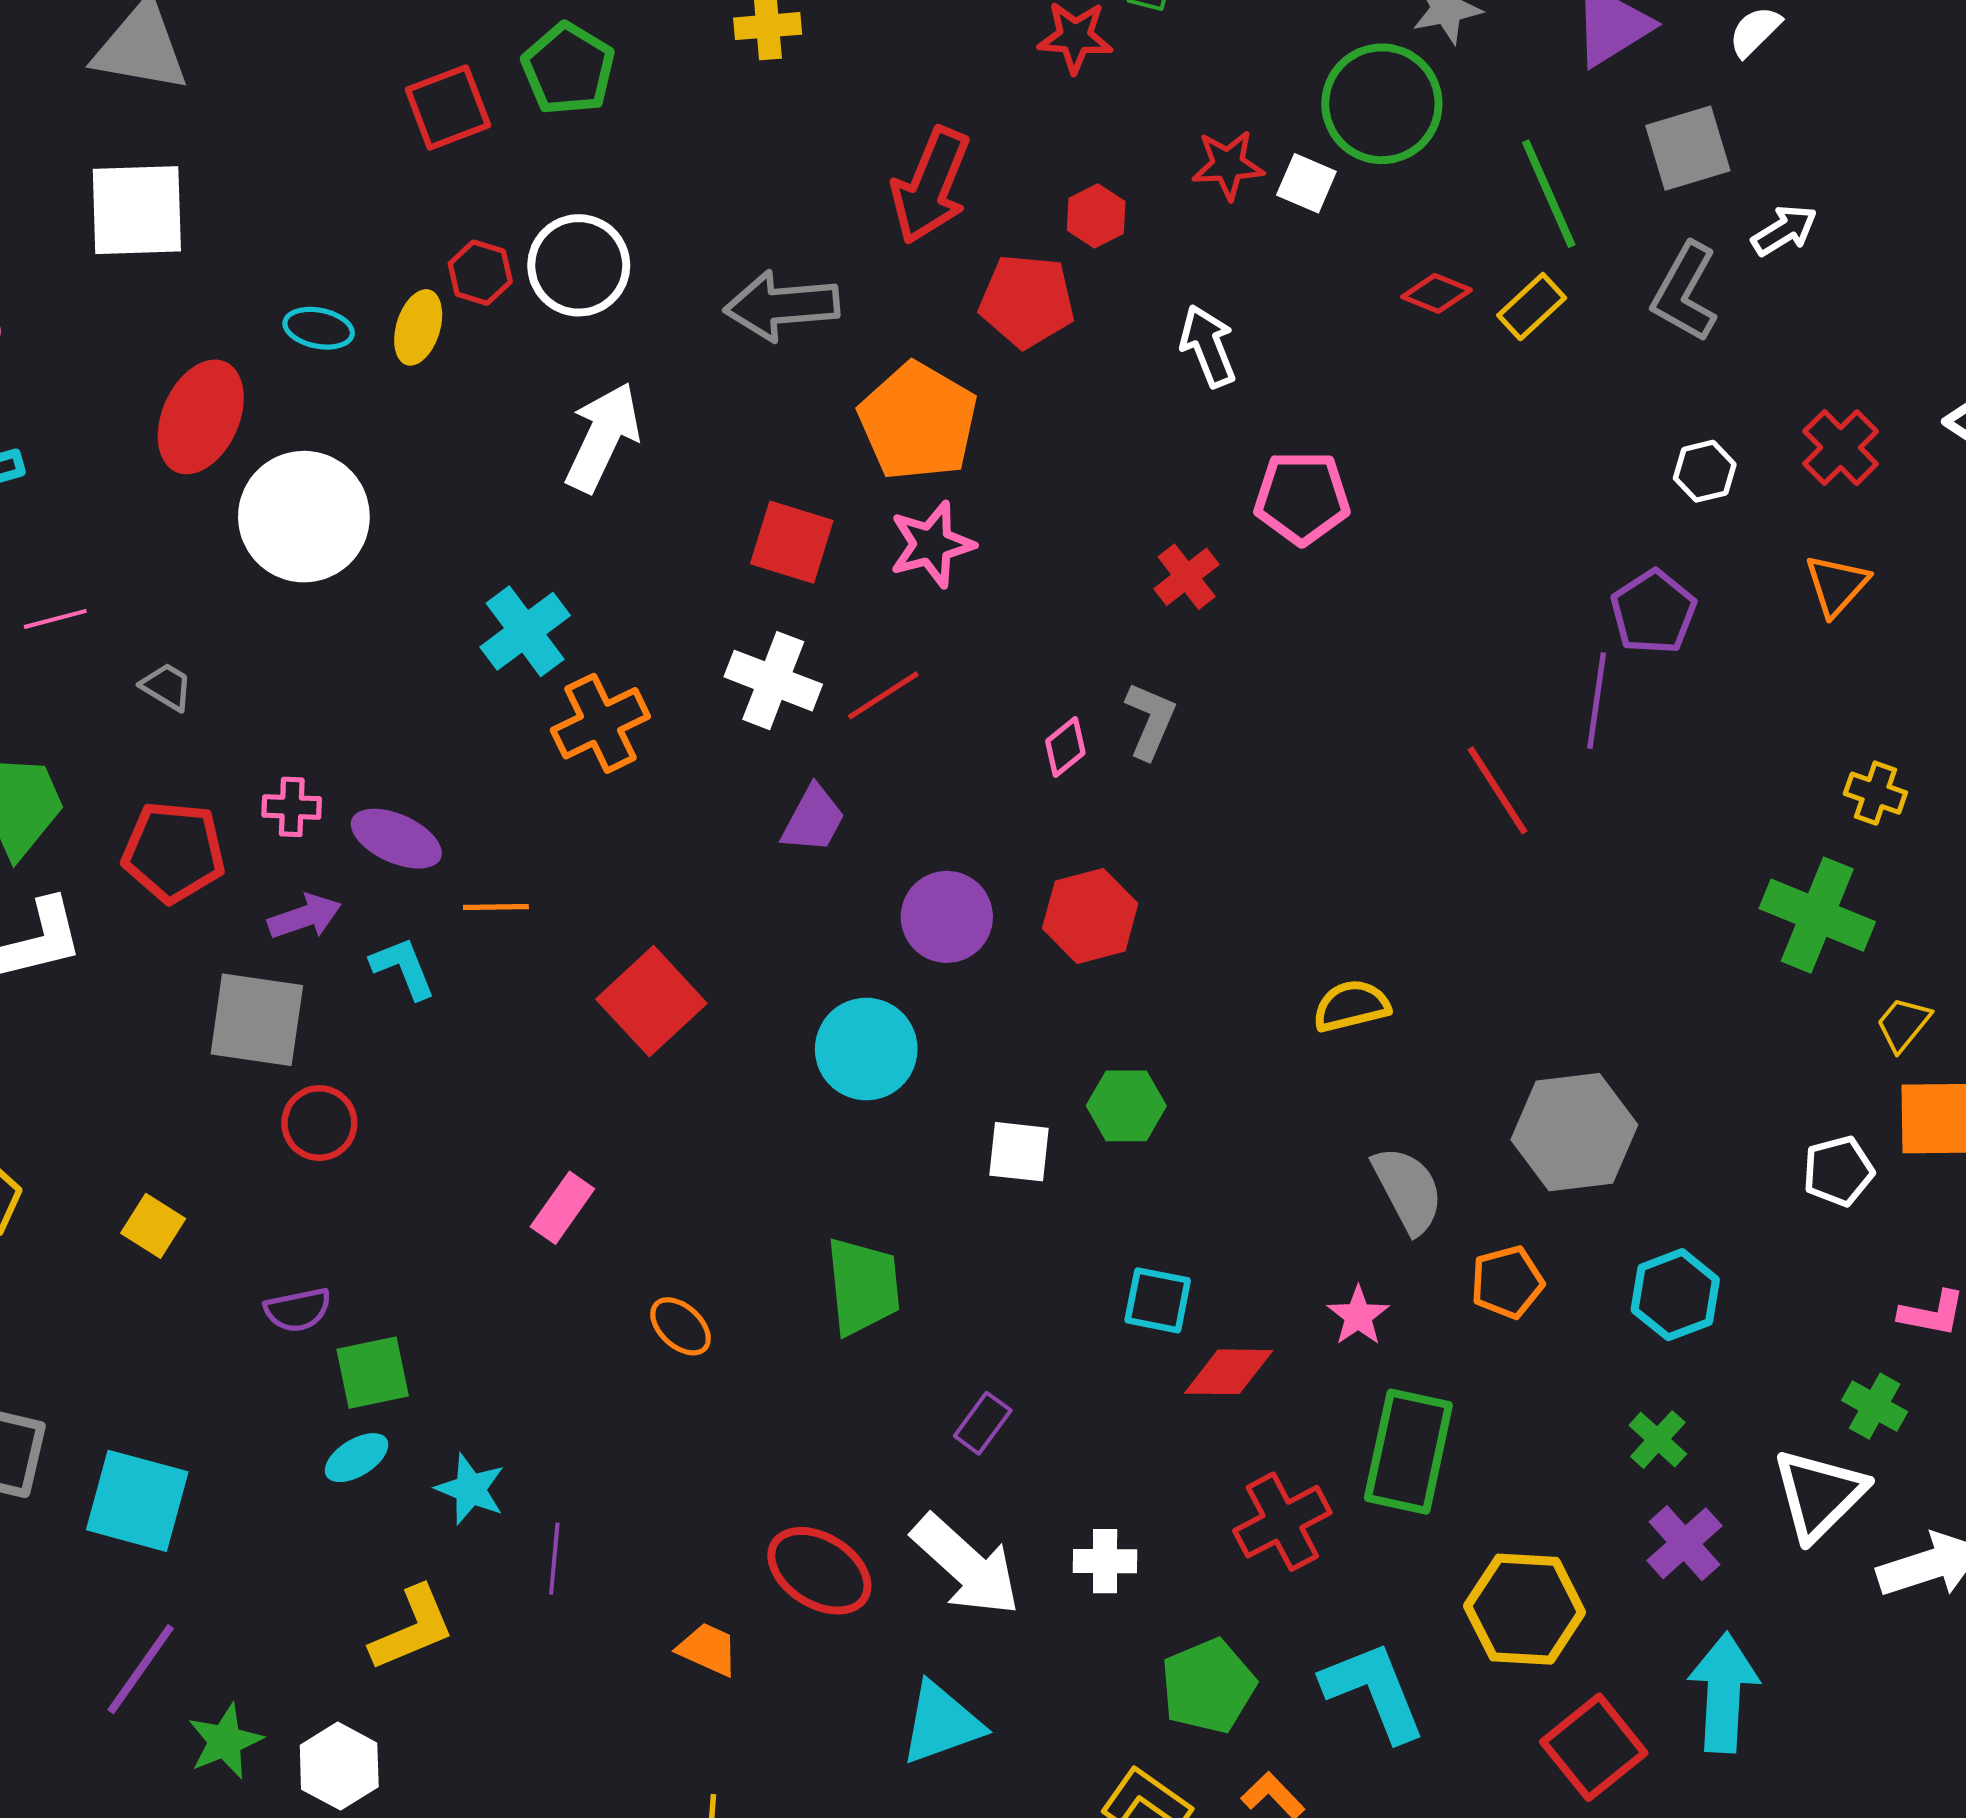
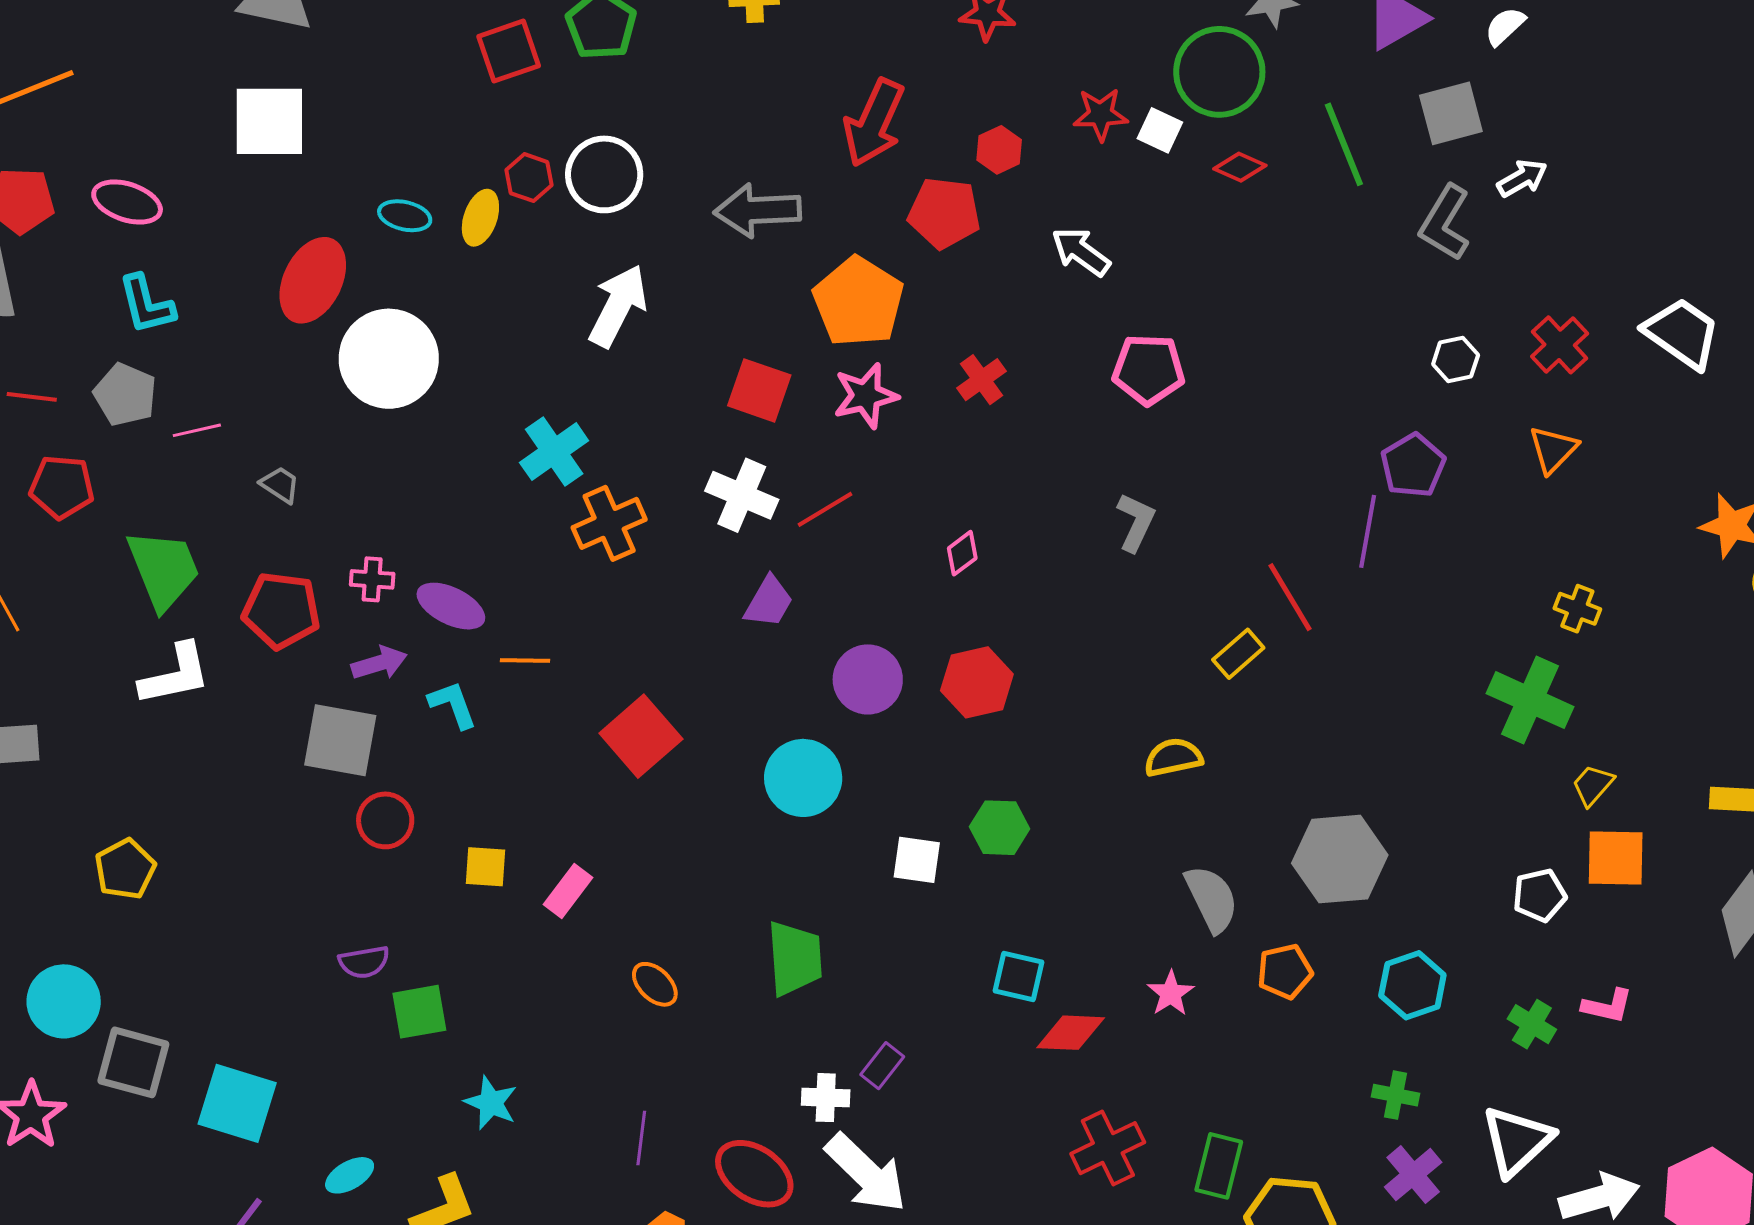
red diamond: (1437, 293) -> (1240, 167), moved
yellow rectangle: (1532, 307) -> (1238, 654), moved
white arrow: (1208, 346) -> (1081, 252), turned -34
red cross: (1187, 577) -> (982, 380), moved
gray L-shape: (1150, 721) -> (1136, 522), moved
yellow square: (153, 1226) -> (485, 867), moved, turned -30
green cross: (1875, 1406) -> (1532, 1024), moved
green cross: (1658, 1440) -> (1396, 1095), turned -33
green rectangle: (1408, 1452) -> (1219, 1166), moved, size x0.7
cyan ellipse: (357, 1458) -> (350, 1175), moved
purple line: (554, 1559) -> (641, 1138), moved
white cross: (1105, 1561) -> (826, 1098), moved

